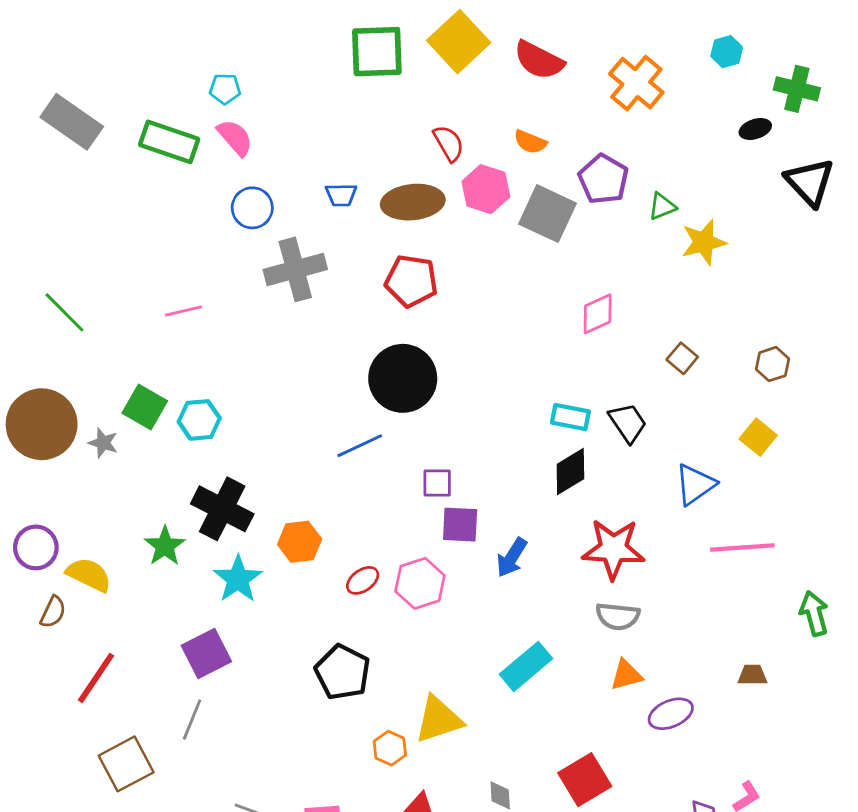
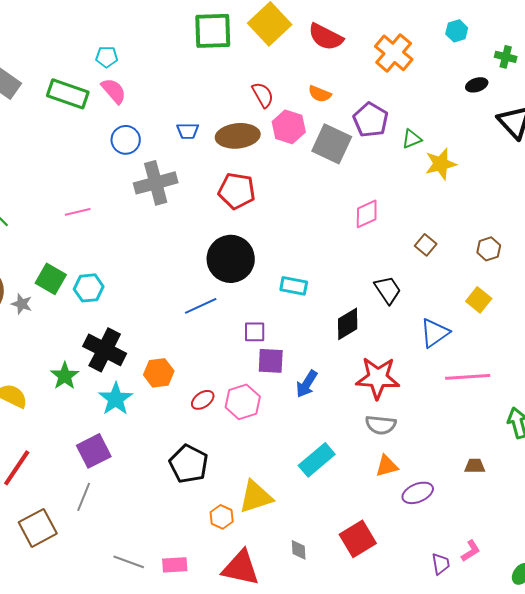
green cross: (797, 89) -> (506, 57), size x0.7
cyan rectangle: (570, 417) -> (294, 286), moved

